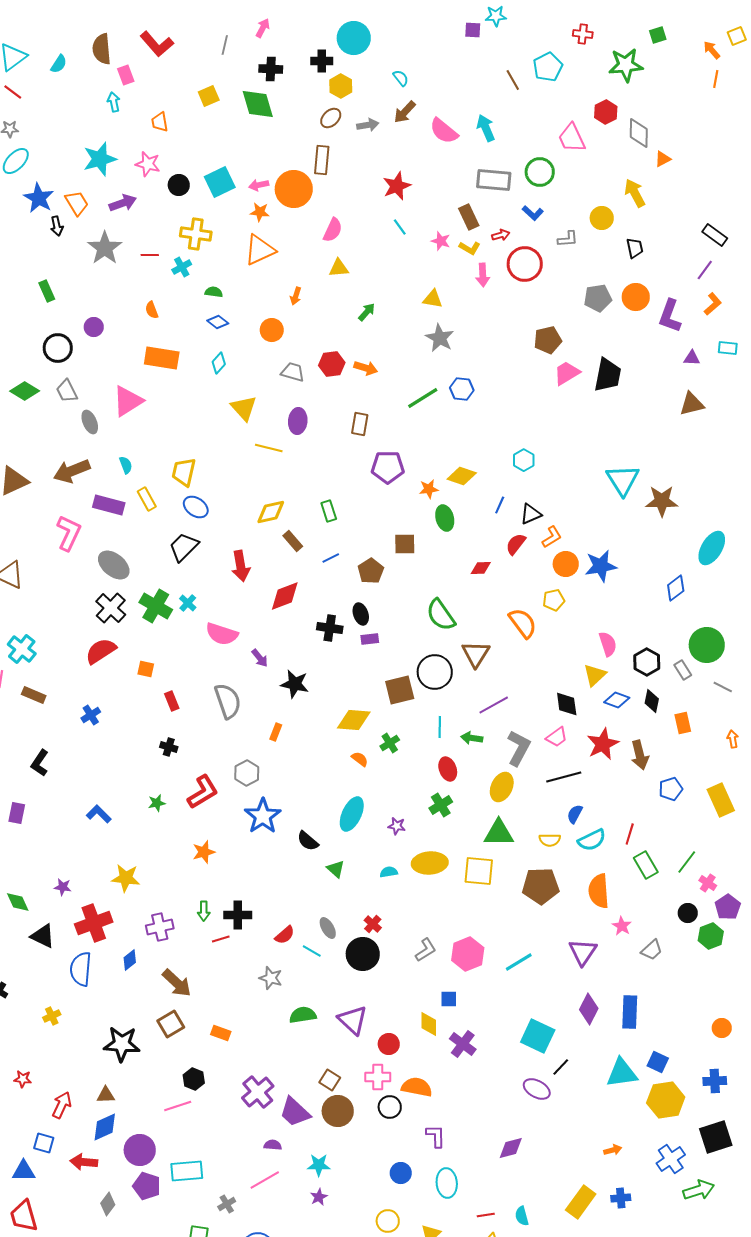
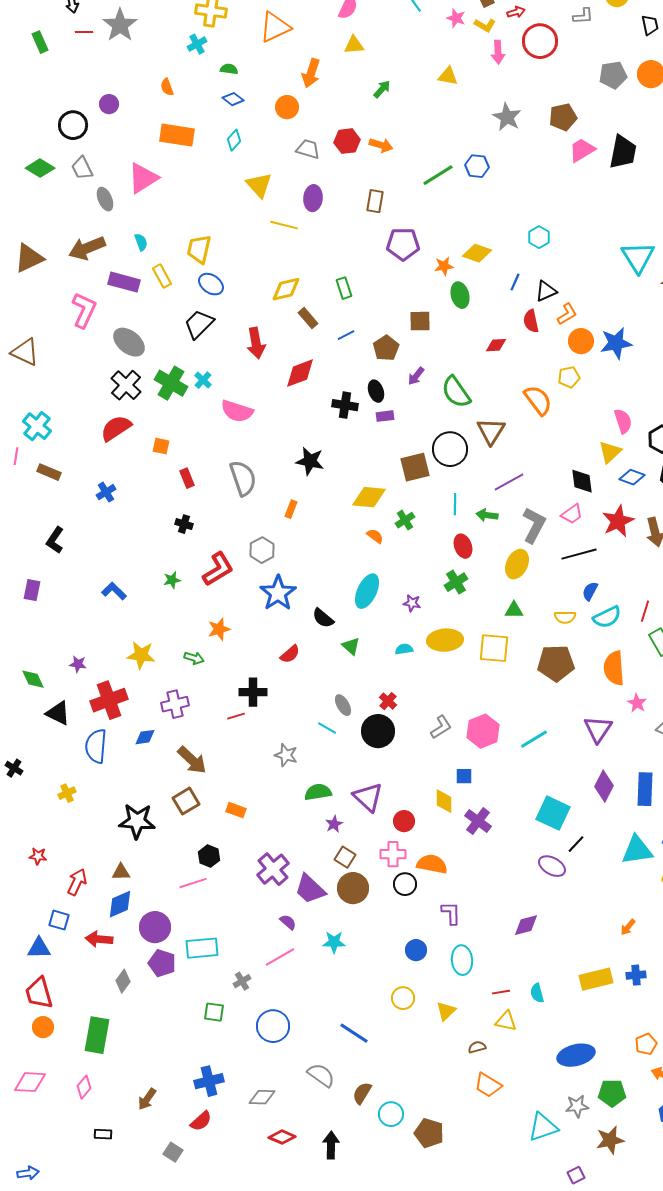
red line: (150, 255) -> (84, 32), moved
green rectangle: (47, 291) -> (40, 42), moved
orange arrow: (296, 296) -> (311, 73), size x1.6
gray star: (440, 338) -> (507, 117), moved
red semicircle: (516, 544) -> (531, 321), turned -50
purple arrow: (260, 658) -> (416, 376), moved, turned 78
green triangle: (499, 833) -> (514, 610), size x0.6
green arrow: (204, 911) -> (194, 658), moved, turned -72
red semicircle: (285, 935) -> (290, 654), moved
blue diamond: (130, 960) -> (145, 737), turned 30
purple semicircle: (273, 1145) -> (288, 922), turned 36
orange arrow: (613, 1150) -> (628, 927), turned 144
purple star: (319, 1197) -> (334, 824), moved
yellow rectangle: (581, 1202) -> (596, 979), turned 40

